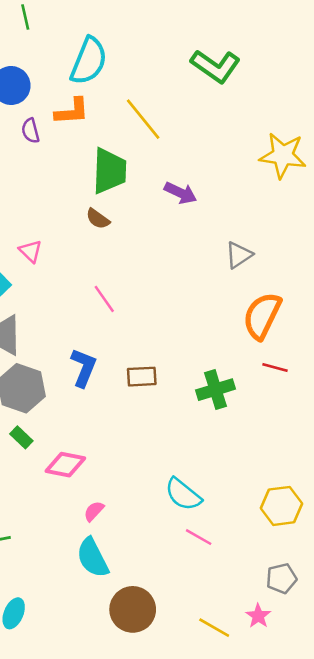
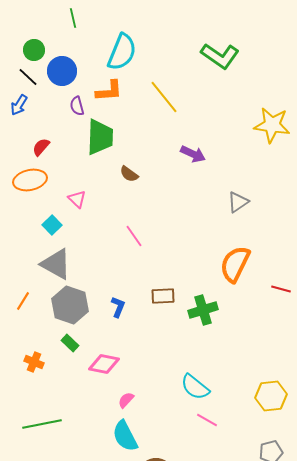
green trapezoid: (109, 171) -> (100, 137), moved
orange semicircle: (262, 316) -> (235, 264), moved
blue L-shape: (84, 368) -> (118, 307), moved, size x0.7
red line: (275, 368) -> (281, 289), moved
green cross: (215, 390) -> (203, 310), moved

